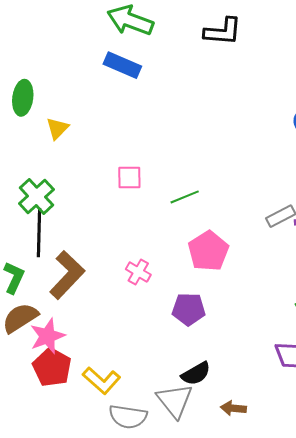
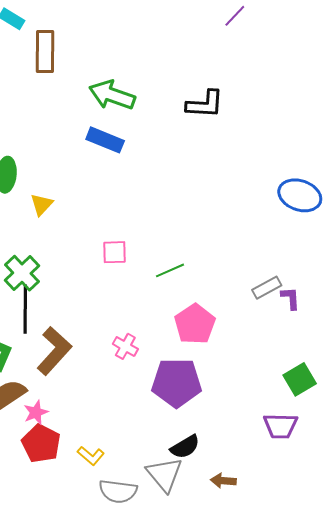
purple pentagon: (189, 309) -> (177, 383), size x1.5
pink star: (47, 336) -> (36, 412), size x0.7
yellow L-shape: (102, 380) -> (91, 456), size x0.7

